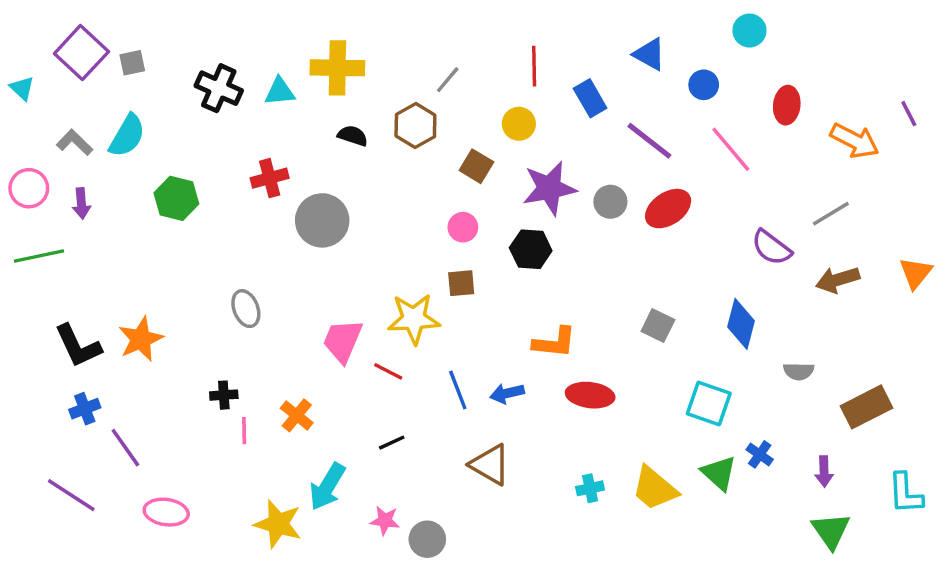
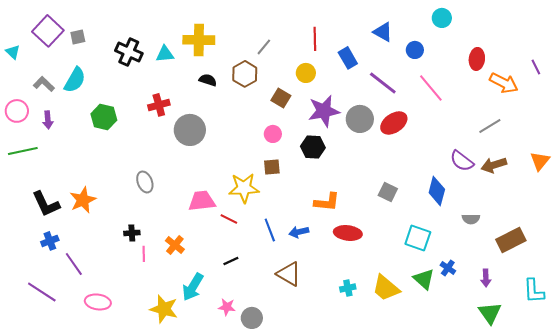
red ellipse: (787, 105) -> (477, 59), moved
gray circle: (610, 202) -> (360, 119), size x1.4
purple semicircle: (772, 248) -> (462, 161), moved
pink trapezoid: (343, 341) -> (202, 201), turned 60

